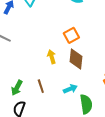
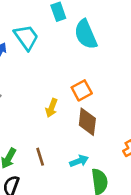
yellow arrow: (52, 57) -> (51, 108), moved, turned -144

